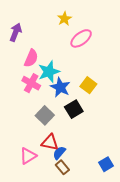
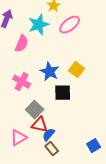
cyan star: (49, 72) -> (39, 25), moved
pink cross: (31, 83) -> (22, 82), moved
black square: (74, 109) -> (63, 93), turned 30
gray square: (45, 115) -> (35, 110), moved

